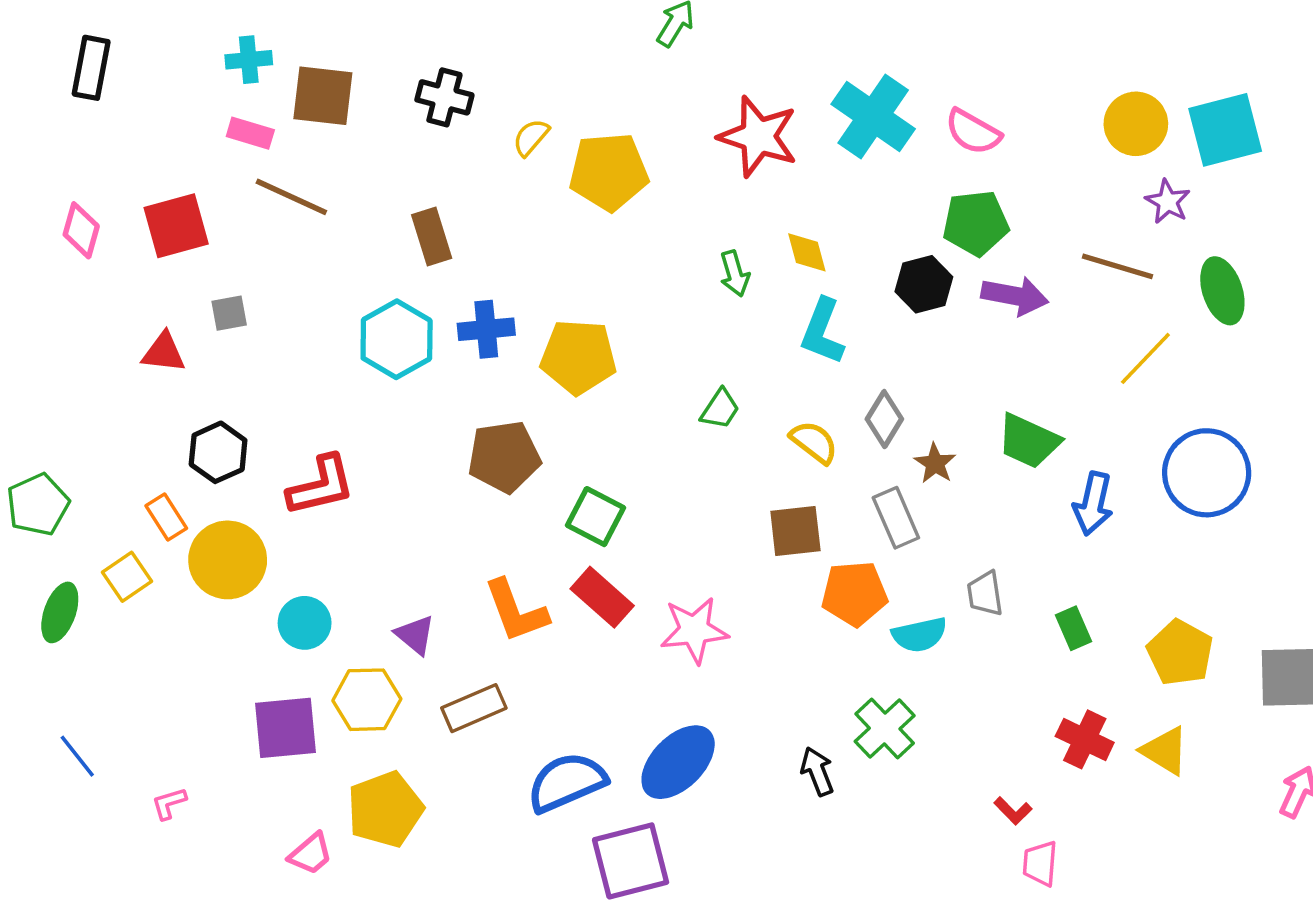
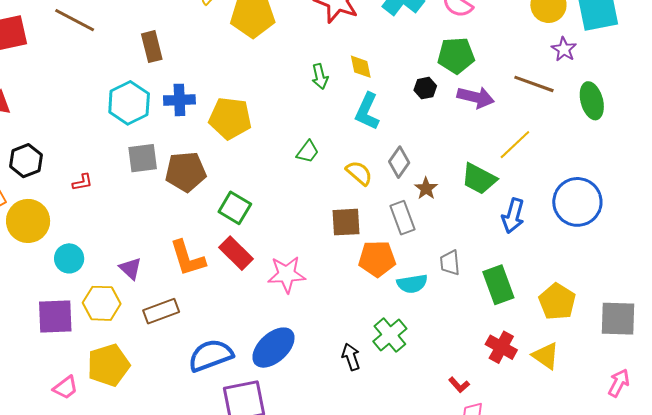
black hexagon: (924, 284) -> (425, 88), size x0.7
gray square: (229, 313) -> (143, 158), moved, size x1.5
yellow line: (1145, 358) -> (515, 145), moved
red L-shape: (321, 486) -> (82, 182), size x0.5
green rectangle: (1073, 628) -> (498, 285), size x1.6

